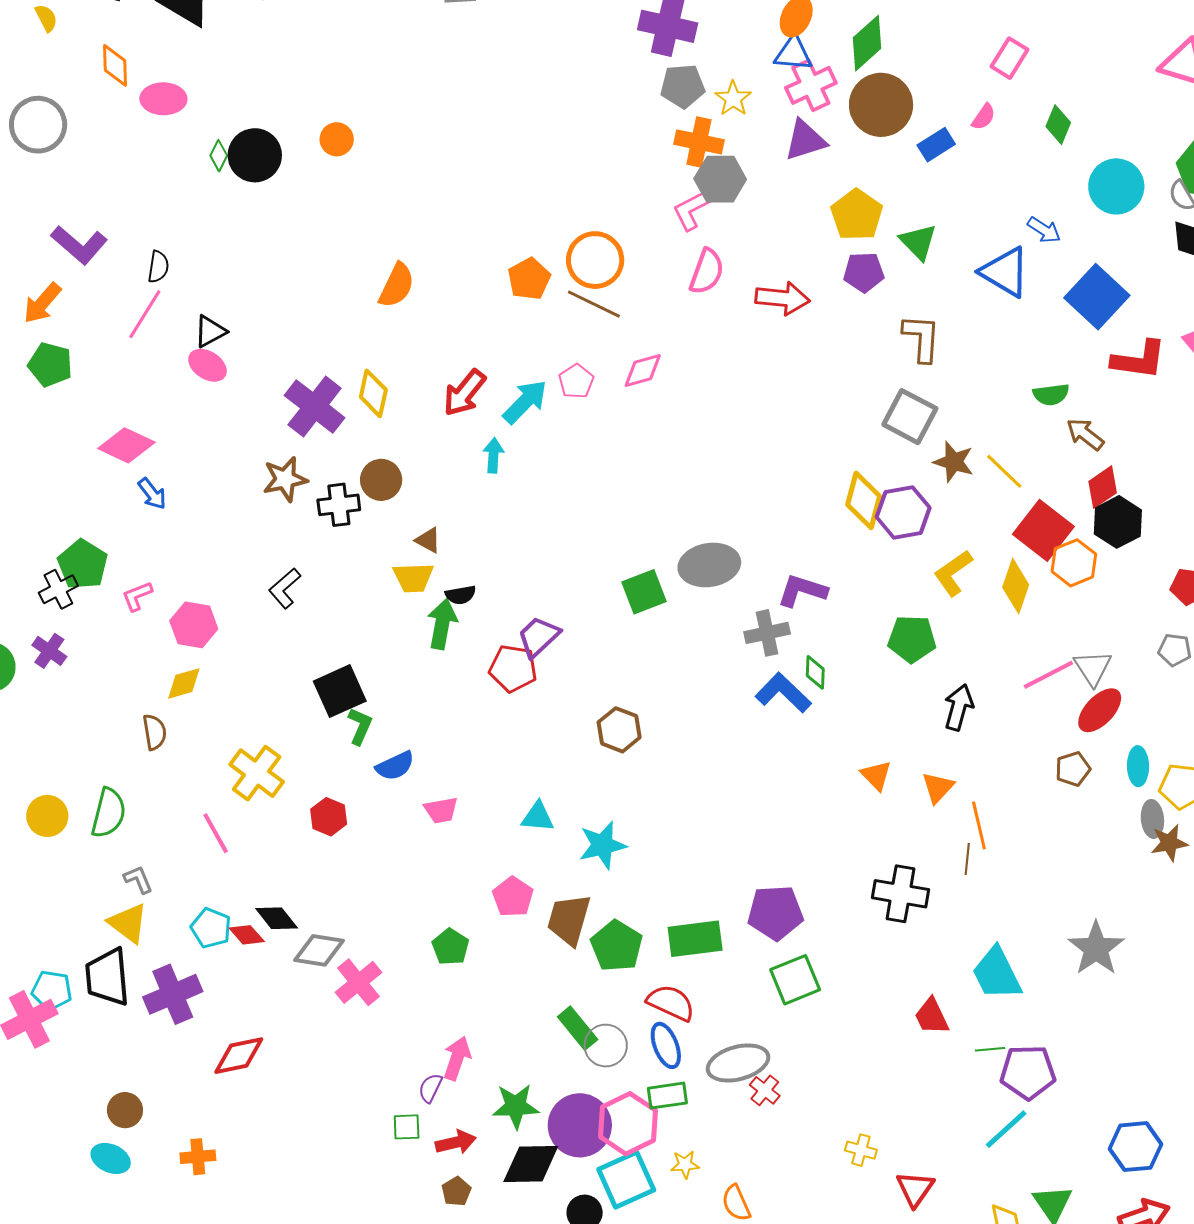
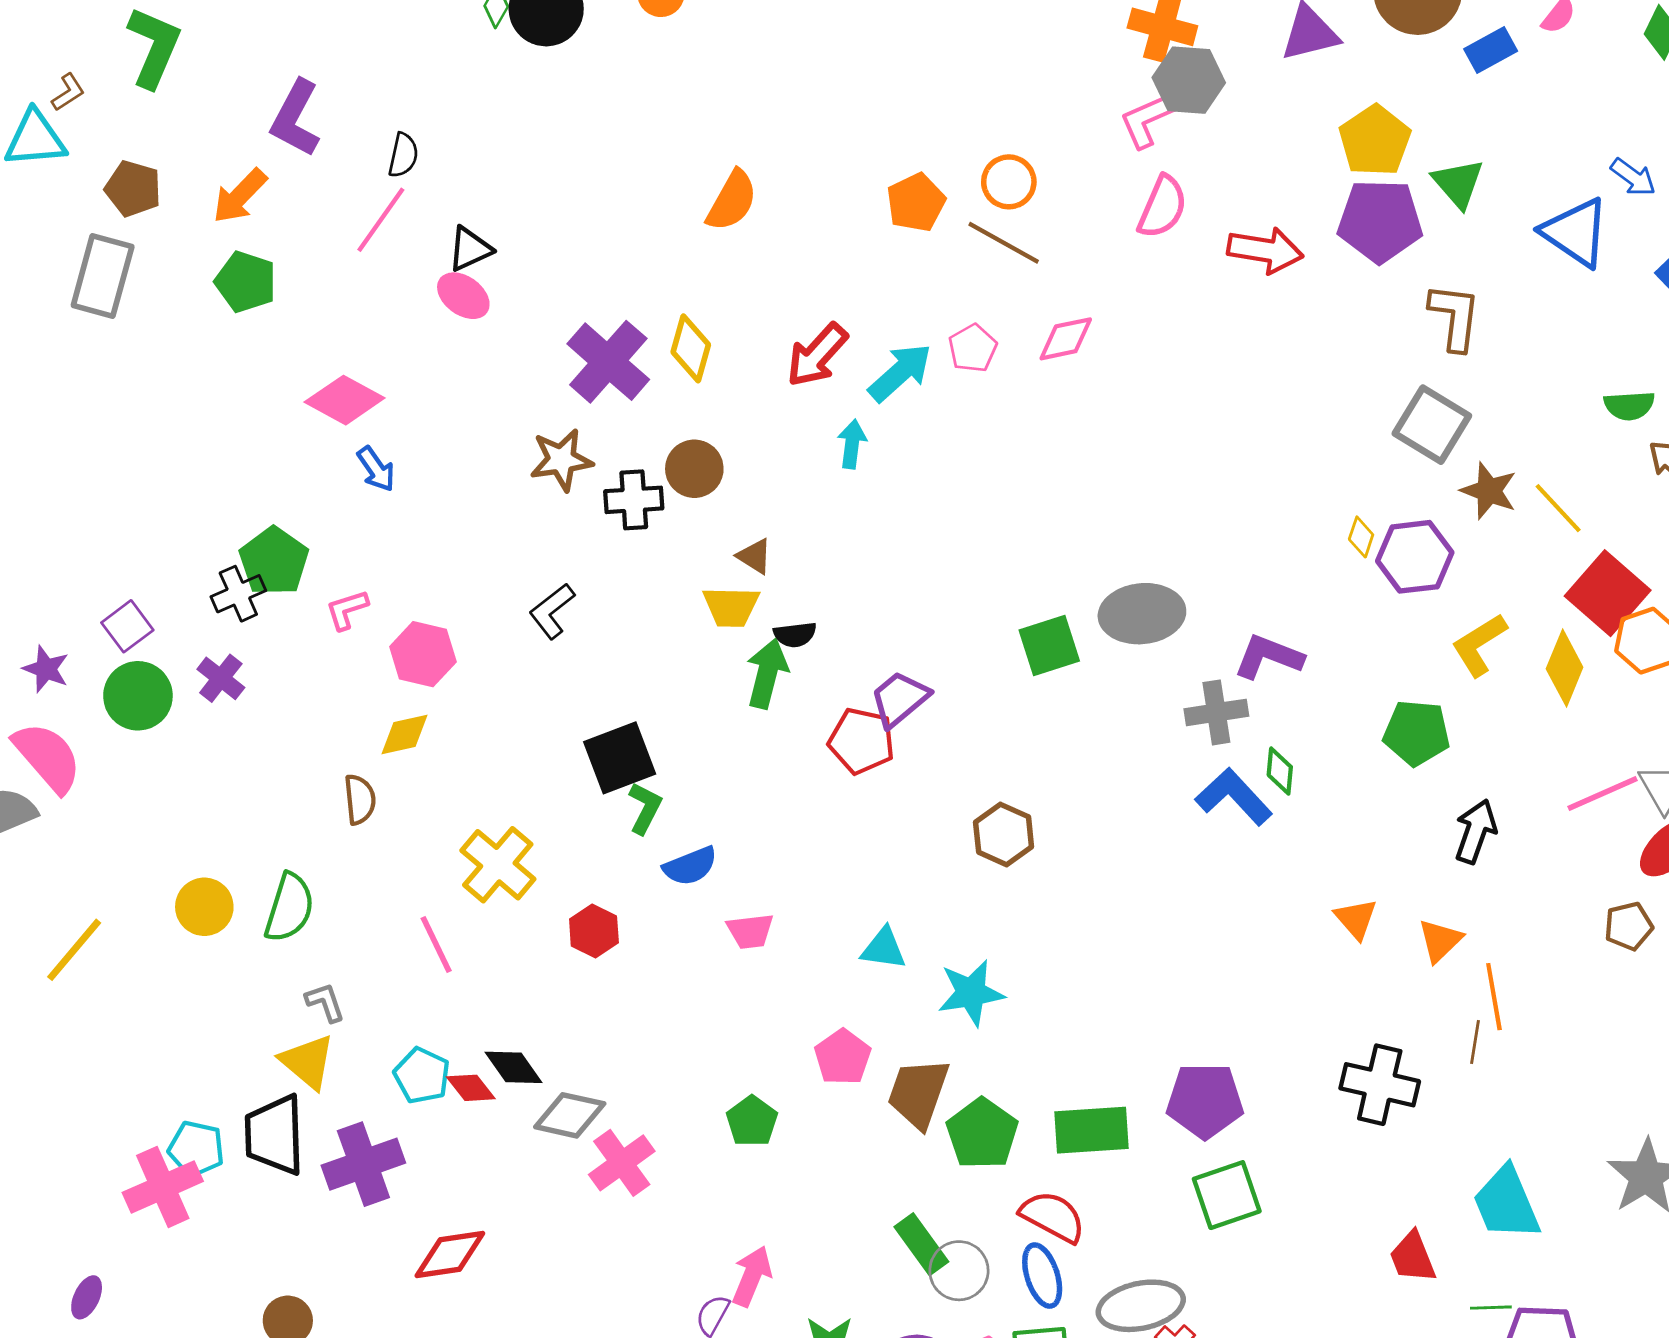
purple L-shape: (79, 245) -> (296, 118), turned 74
orange circle: (595, 260) -> (1009, 182), size x0.7
purple pentagon: (864, 272) -> (1380, 221), size x1.5
yellow diamond: (864, 500) -> (1361, 537), size x0.5

